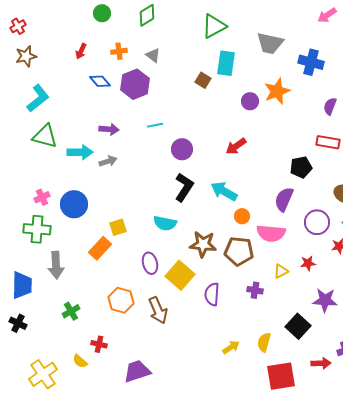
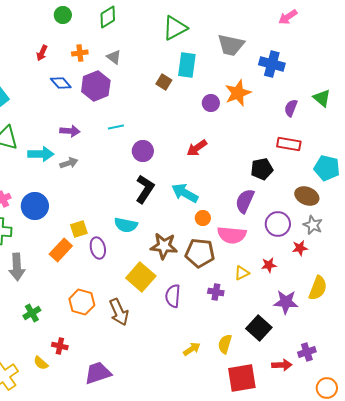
purple ellipse: (150, 263) -> (98, 248), moved

